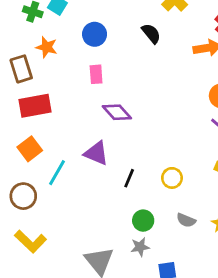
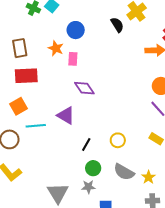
black semicircle: (151, 33) -> (117, 25), moved
orange star: (47, 47) -> (56, 48), moved
cyan line: (57, 173) -> (36, 126), turned 48
black line: (129, 178) -> (86, 144), moved
gray semicircle: (186, 220) -> (124, 172), size x1.5

